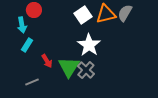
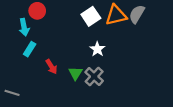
white star: (89, 45) -> (97, 49), size x0.6
green triangle: (69, 67) -> (76, 73), size x0.6
gray line: (32, 82) -> (12, 93), moved, turned 40

